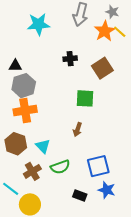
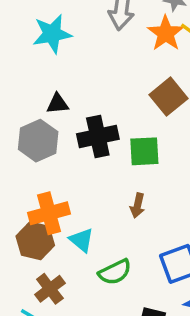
black cross: (70, 59) -> (98, 136), moved, size x1.6
black triangle: (15, 66) -> (58, 104), moved
orange cross: (25, 111) -> (49, 213), moved
brown cross: (32, 171) -> (50, 289), moved

